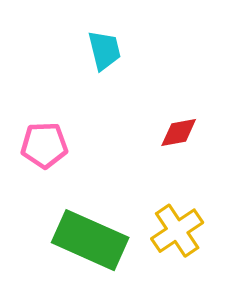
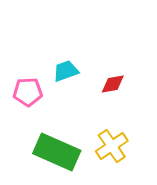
cyan trapezoid: (104, 50) -> (66, 71), moved, turned -96

